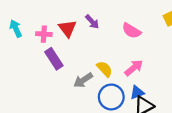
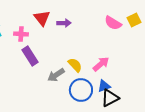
purple arrow: (92, 22) -> (64, 23), turned -48
red triangle: (67, 28) -> (42, 18), moved
pink semicircle: (131, 31) -> (113, 23), moved

